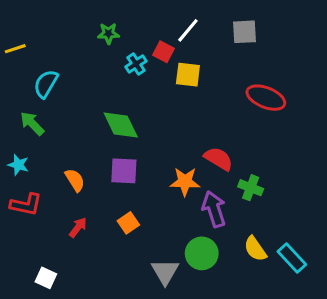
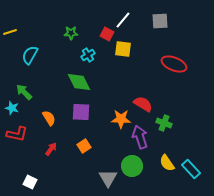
green star: (108, 33) -> (71, 33), moved
cyan cross: (136, 64) -> (88, 55), moved
green arrow: (32, 124) -> (24, 92), moved

